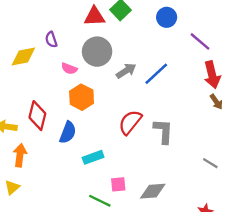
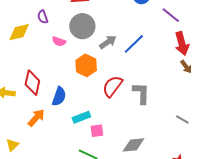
orange hexagon: (82, 97) -> (86, 65), moved
orange arrow: (20, 155) -> (36, 118), moved, turned 36
pink square: (118, 184) -> (97, 131), moved

